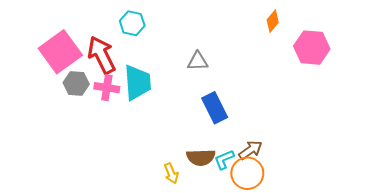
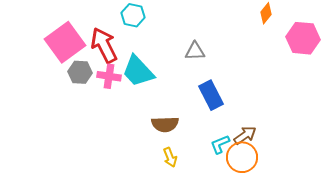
cyan trapezoid: (137, 82) -> (138, 71), turned 141
brown semicircle: (201, 157) -> (165, 124), moved

